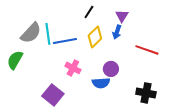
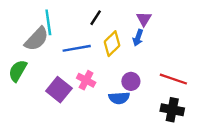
black line: (89, 12) -> (96, 18), moved
cyan line: (48, 34) -> (48, 22), moved
red line: (147, 50) -> (173, 79), moved
purple square: (53, 95) -> (59, 90), moved

